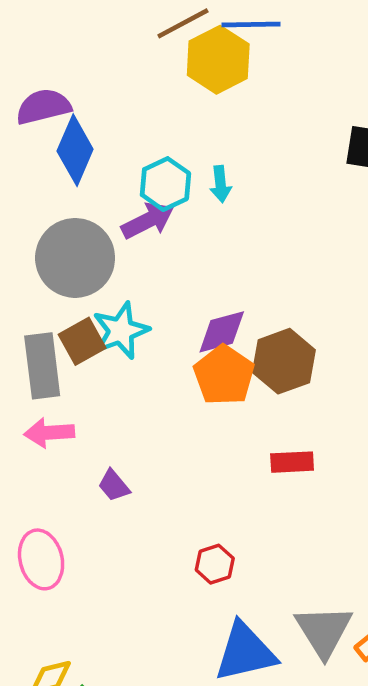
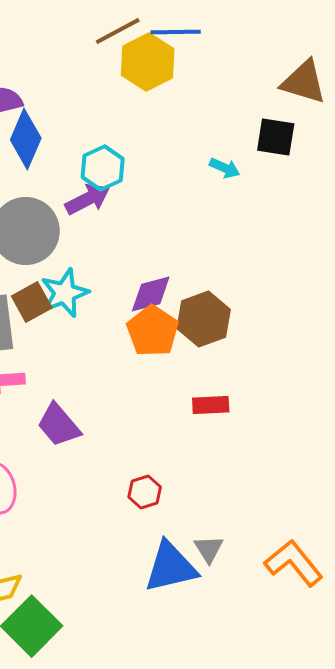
cyan arrow: (221, 184) -> (225, 168), moved, turned -60
purple trapezoid: (114, 486) -> (59, 425), size x1.6
gray triangle: (324, 631) -> (209, 549), moved, size x0.6

